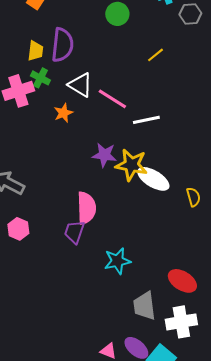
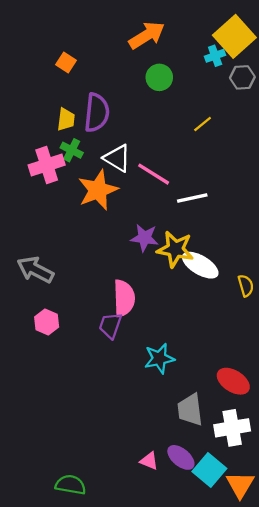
orange star: (63, 113) -> (98, 190), size x1.8

